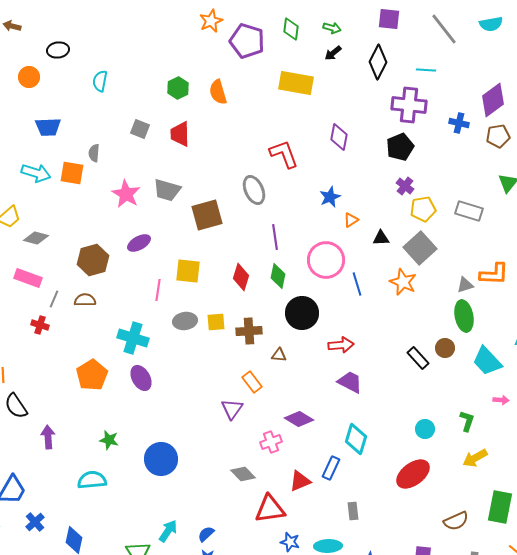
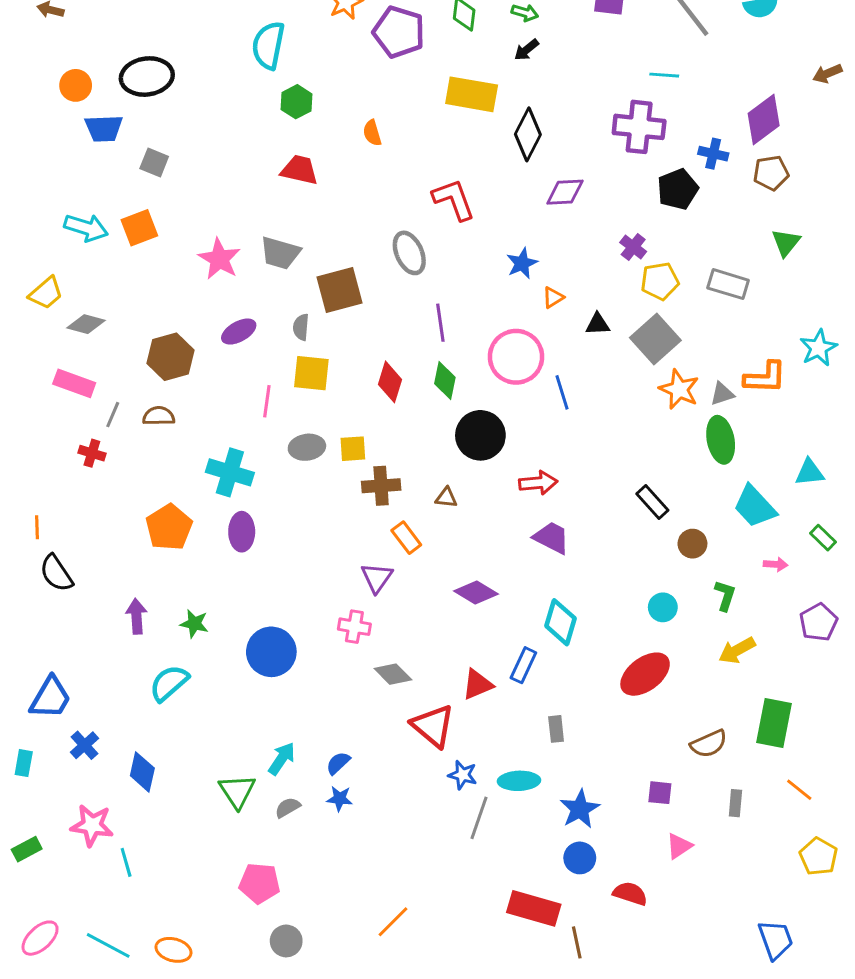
black ellipse: (58, 50) -> (147, 77), moved, size x1.6
black diamond: (378, 62) -> (528, 134), moved
cyan semicircle: (100, 81) -> (268, 45), moved, size x1.5
orange semicircle: (218, 92) -> (372, 133), moved, size x0.7
blue trapezoid: (48, 127) -> (104, 128), moved
gray square: (140, 129) -> (154, 163), moved
red trapezoid: (180, 134) -> (300, 170), turned 104
purple diamond: (339, 137) -> (565, 192), moved, turned 76
black pentagon: (400, 147) -> (678, 189), moved
gray semicircle: (94, 153) -> (301, 327), moved
orange square: (72, 173) -> (139, 228), turned -30
orange star: (403, 282) -> (679, 389), moved
brown cross: (249, 331) -> (381, 486), moved
brown circle: (445, 348) -> (692, 544), moved
purple ellipse: (141, 378) -> (242, 532), turned 30
purple arrow: (48, 437) -> (136, 616), moved
pink cross: (271, 442) -> (354, 627), moved, turned 30
cyan semicircle: (92, 480) -> (169, 683), turned -36
red triangle: (270, 509) -> (433, 726), turned 48

